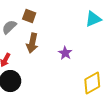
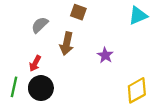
brown square: (29, 16) -> (78, 12), moved

